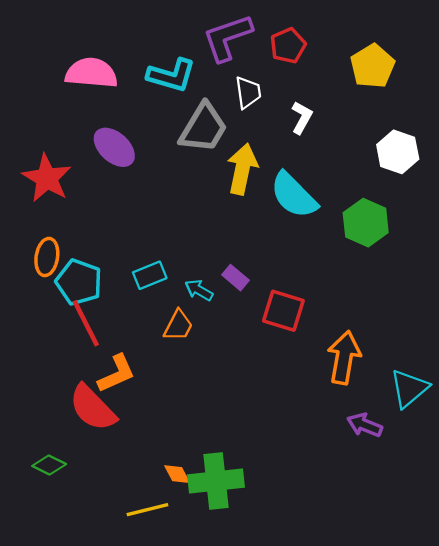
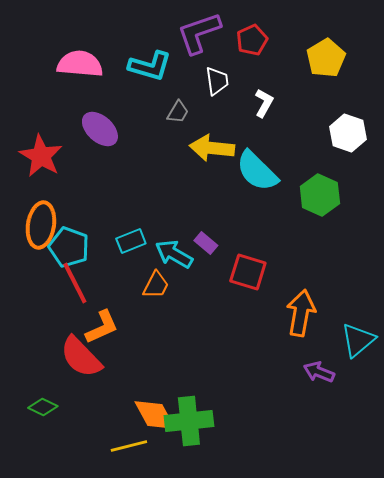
gray trapezoid: (203, 128) -> (178, 112), size x0.5
yellow arrow: (242, 169) -> (212, 148), turned -96
orange ellipse: (47, 257) -> (41, 225), size x1.4
cyan arrow: (199, 290) -> (174, 254), size x1.5
orange diamond: (177, 474) -> (155, 415), size x1.8

